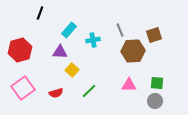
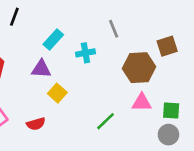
gray line: (120, 30) -> (114, 29), moved
pink triangle: (129, 85) -> (142, 102), moved
green line: (89, 91) -> (106, 121), moved

